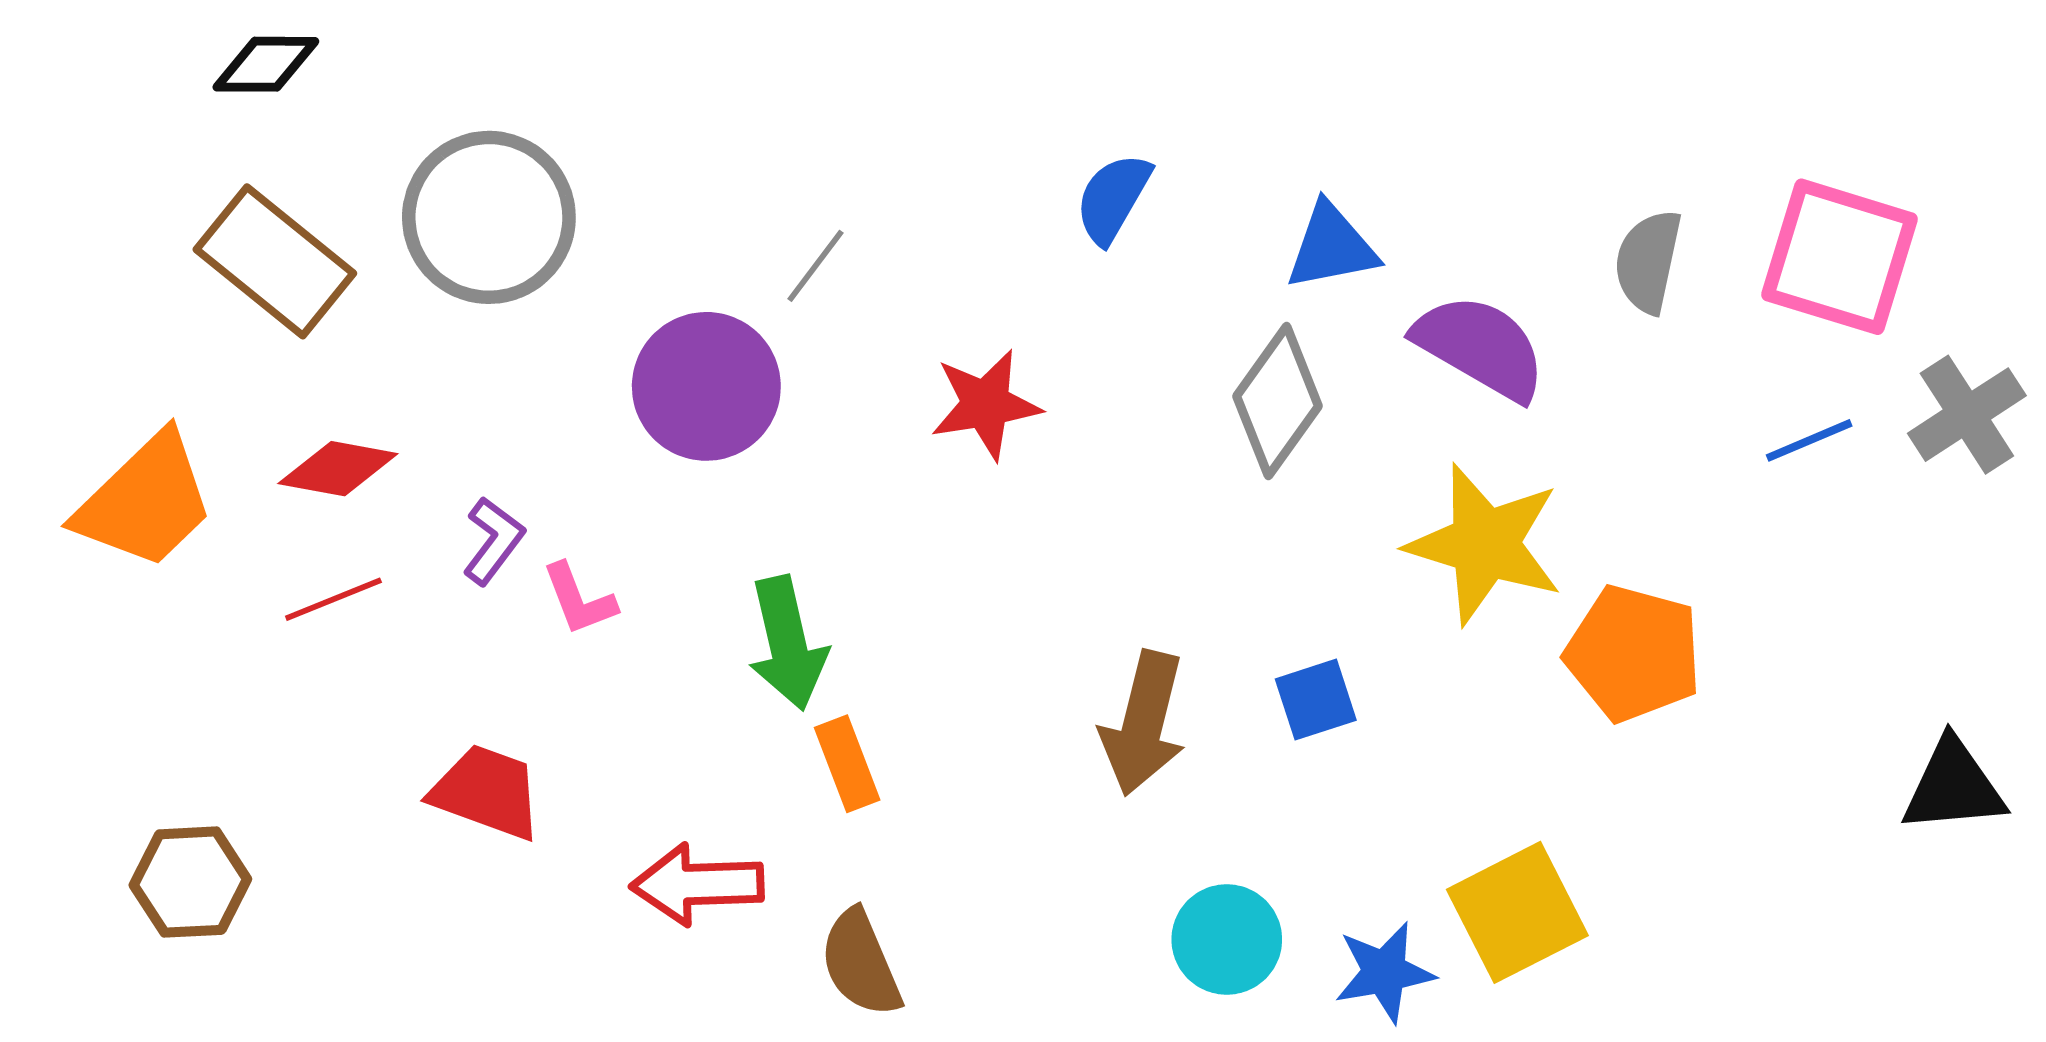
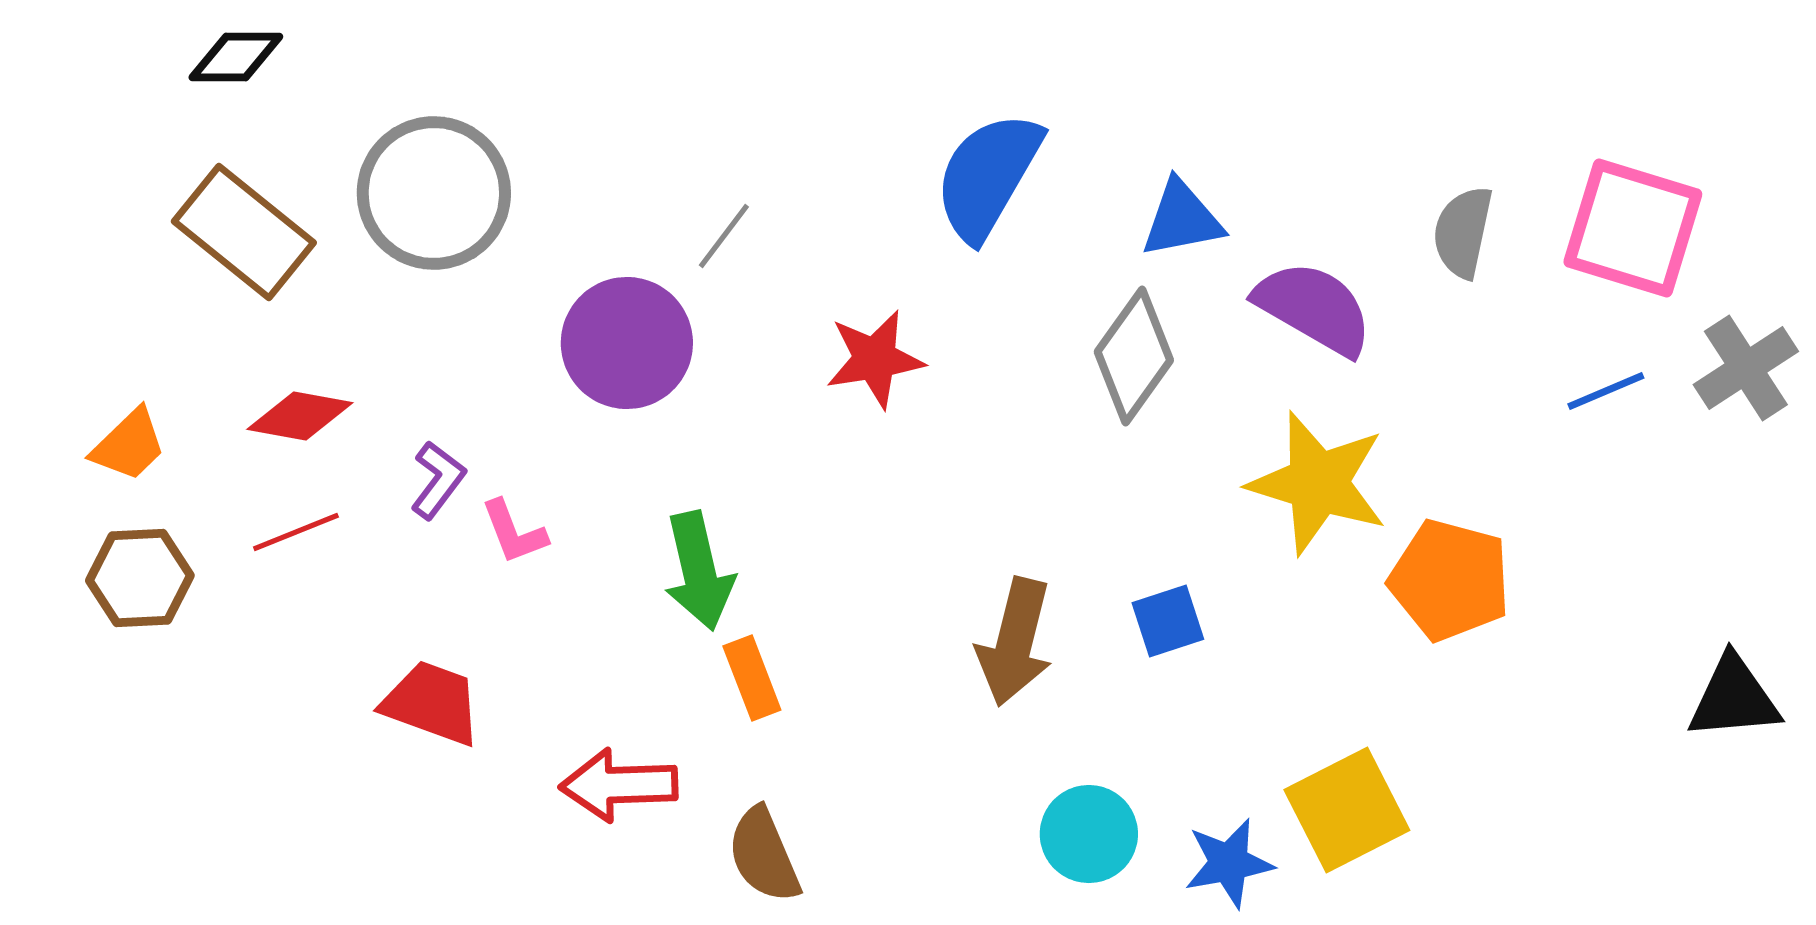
blue semicircle: (1113, 198) -> (988, 176), size x1.6
orange trapezoid: (145, 501) -> (129, 445), size x0.6
brown hexagon: (190, 882) -> (140, 578), moved

